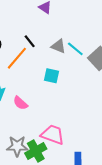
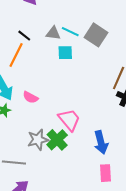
cyan square: (51, 76) -> (65, 53), moved
pink trapezoid: (53, 135) -> (69, 120), turned 45

